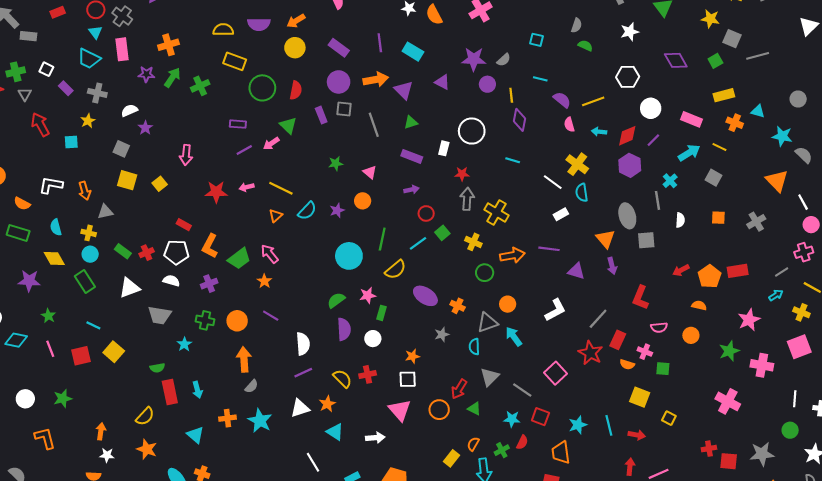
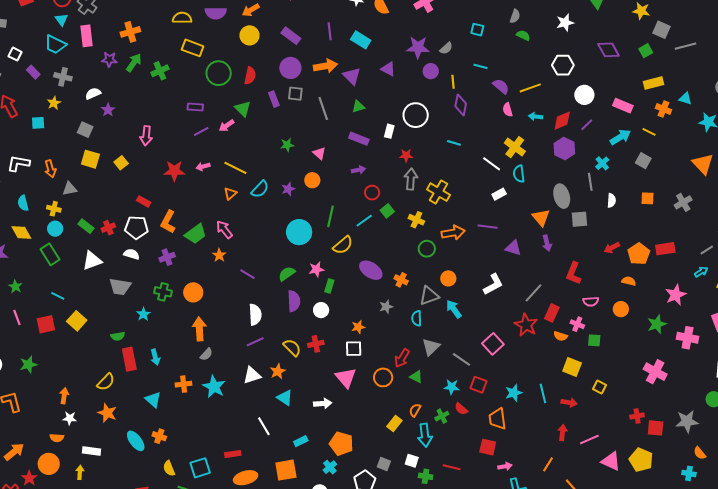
purple line: (271, 316) -> (248, 274), moved
red semicircle: (522, 442) -> (461, 409), turned 104

